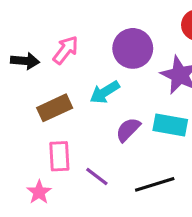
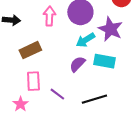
pink arrow: (66, 50) -> (49, 16), moved, turned -36
cyan arrow: (105, 92) -> (85, 40), moved

